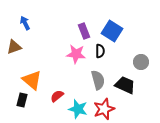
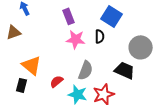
purple rectangle: (84, 31) -> (69, 16), moved
gray circle: (141, 62) -> (141, 47), size x1.5
gray semicircle: (98, 80) -> (86, 70), moved, turned 36

